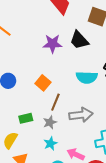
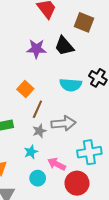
gray star: (50, 122) -> (39, 131), moved

